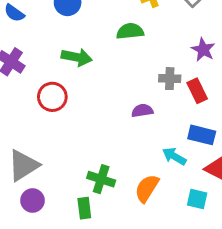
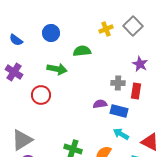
green semicircle: (130, 31) -> (82, 51), moved
red rectangle: (197, 91) -> (136, 91), turned 35
blue rectangle: (202, 135) -> (119, 111), moved

